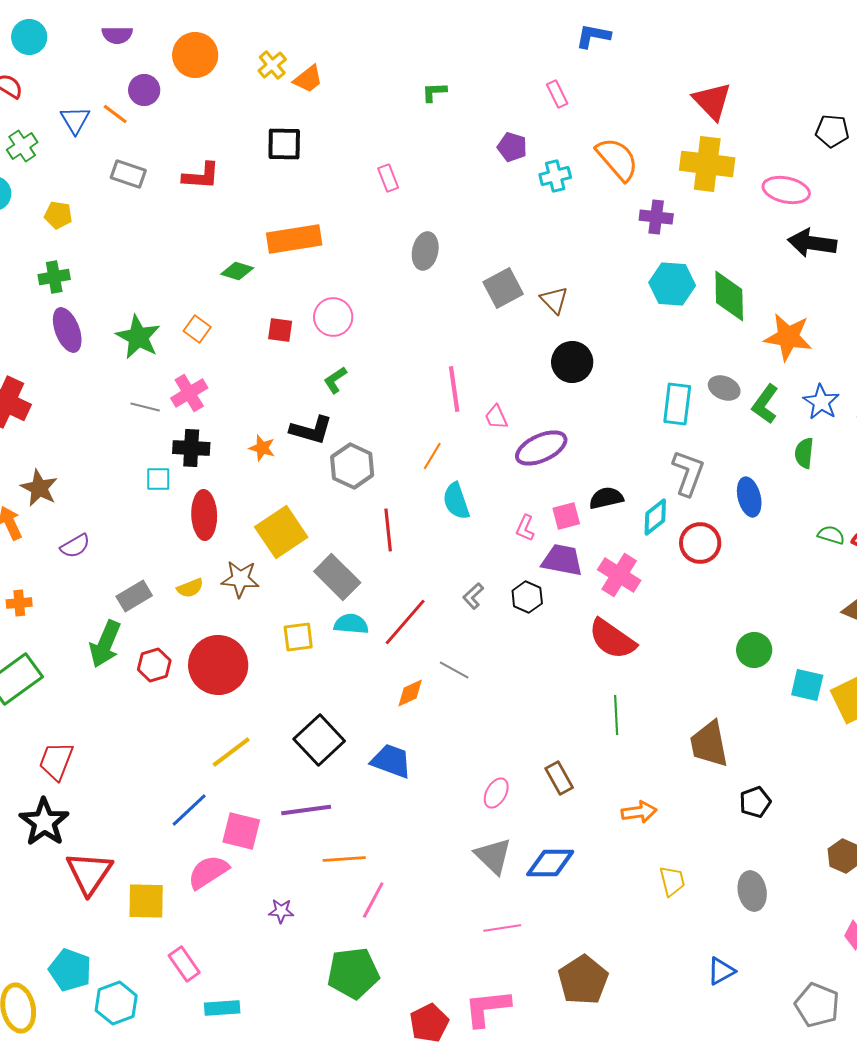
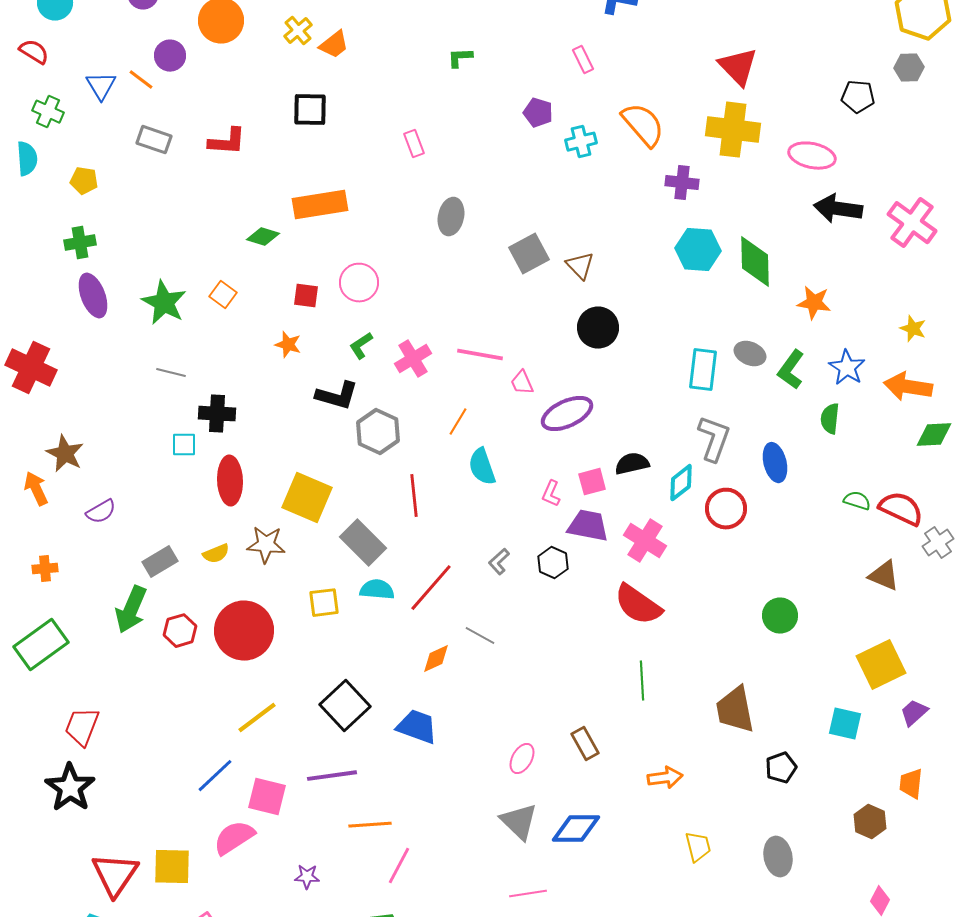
green cross: (22, 146) -> (48, 112), turned -32
orange star: (788, 337) -> (814, 303), size x0.7
pink line: (454, 389) -> (480, 355), turned -72
pink cross: (189, 393) -> (413, 359), moved
orange star: (262, 448) -> (288, 345), moved
yellow square: (281, 532) -> (307, 498), turned -33
cyan square: (807, 685) -> (845, 724), moved
red triangle: (89, 873) -> (115, 875), moved

